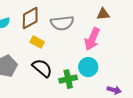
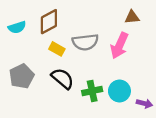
gray semicircle: (62, 23) -> (85, 42), moved
cyan circle: (88, 67) -> (119, 91), moved

